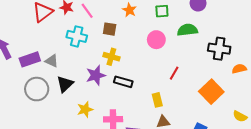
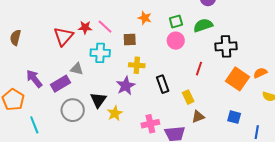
green square: (162, 11) -> (176, 22), moved
black cross: (219, 49) -> (226, 46), moved
gray triangle: (52, 61) -> (77, 69), moved
orange semicircle: (239, 69) -> (260, 73), moved
black rectangle: (123, 82) -> (163, 84), moved, turned 66
yellow star: (85, 109) -> (115, 113), moved

